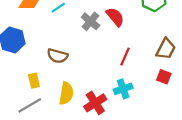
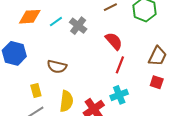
red semicircle: (115, 17) -> (114, 41), moved
gray cross: (91, 21) -> (78, 26), moved

